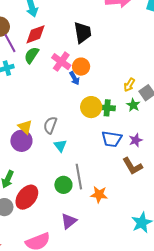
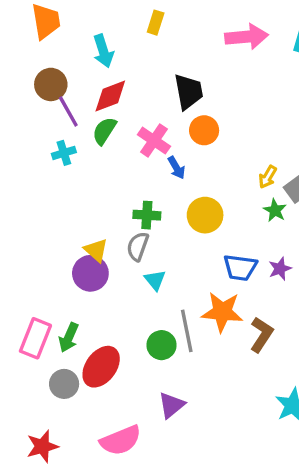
orange circle: (81, 67) -> (204, 130), moved
green cross: (107, 108) -> (147, 215), moved
brown L-shape: (132, 166) -> (262, 335), moved, turned -115
orange star: (99, 195) -> (222, 312), moved, size x1.4

